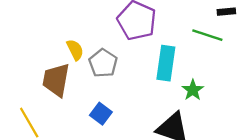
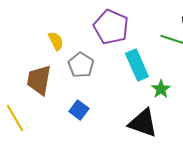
yellow semicircle: (75, 50) -> (56, 41), moved
cyan rectangle: (166, 63) -> (137, 65), turned -32

